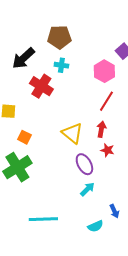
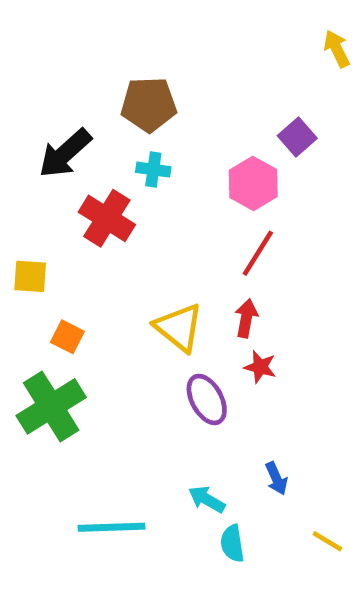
cyan arrow: (87, 189) -> (207, 499), moved, turned -105
blue arrow: (114, 211) -> (276, 478), moved
cyan semicircle: (95, 226) -> (232, 543), turned 105

